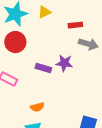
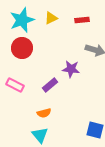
red rectangle: (75, 25) -> (82, 20), moved
purple rectangle: (43, 68) -> (50, 85), moved, turned -56

